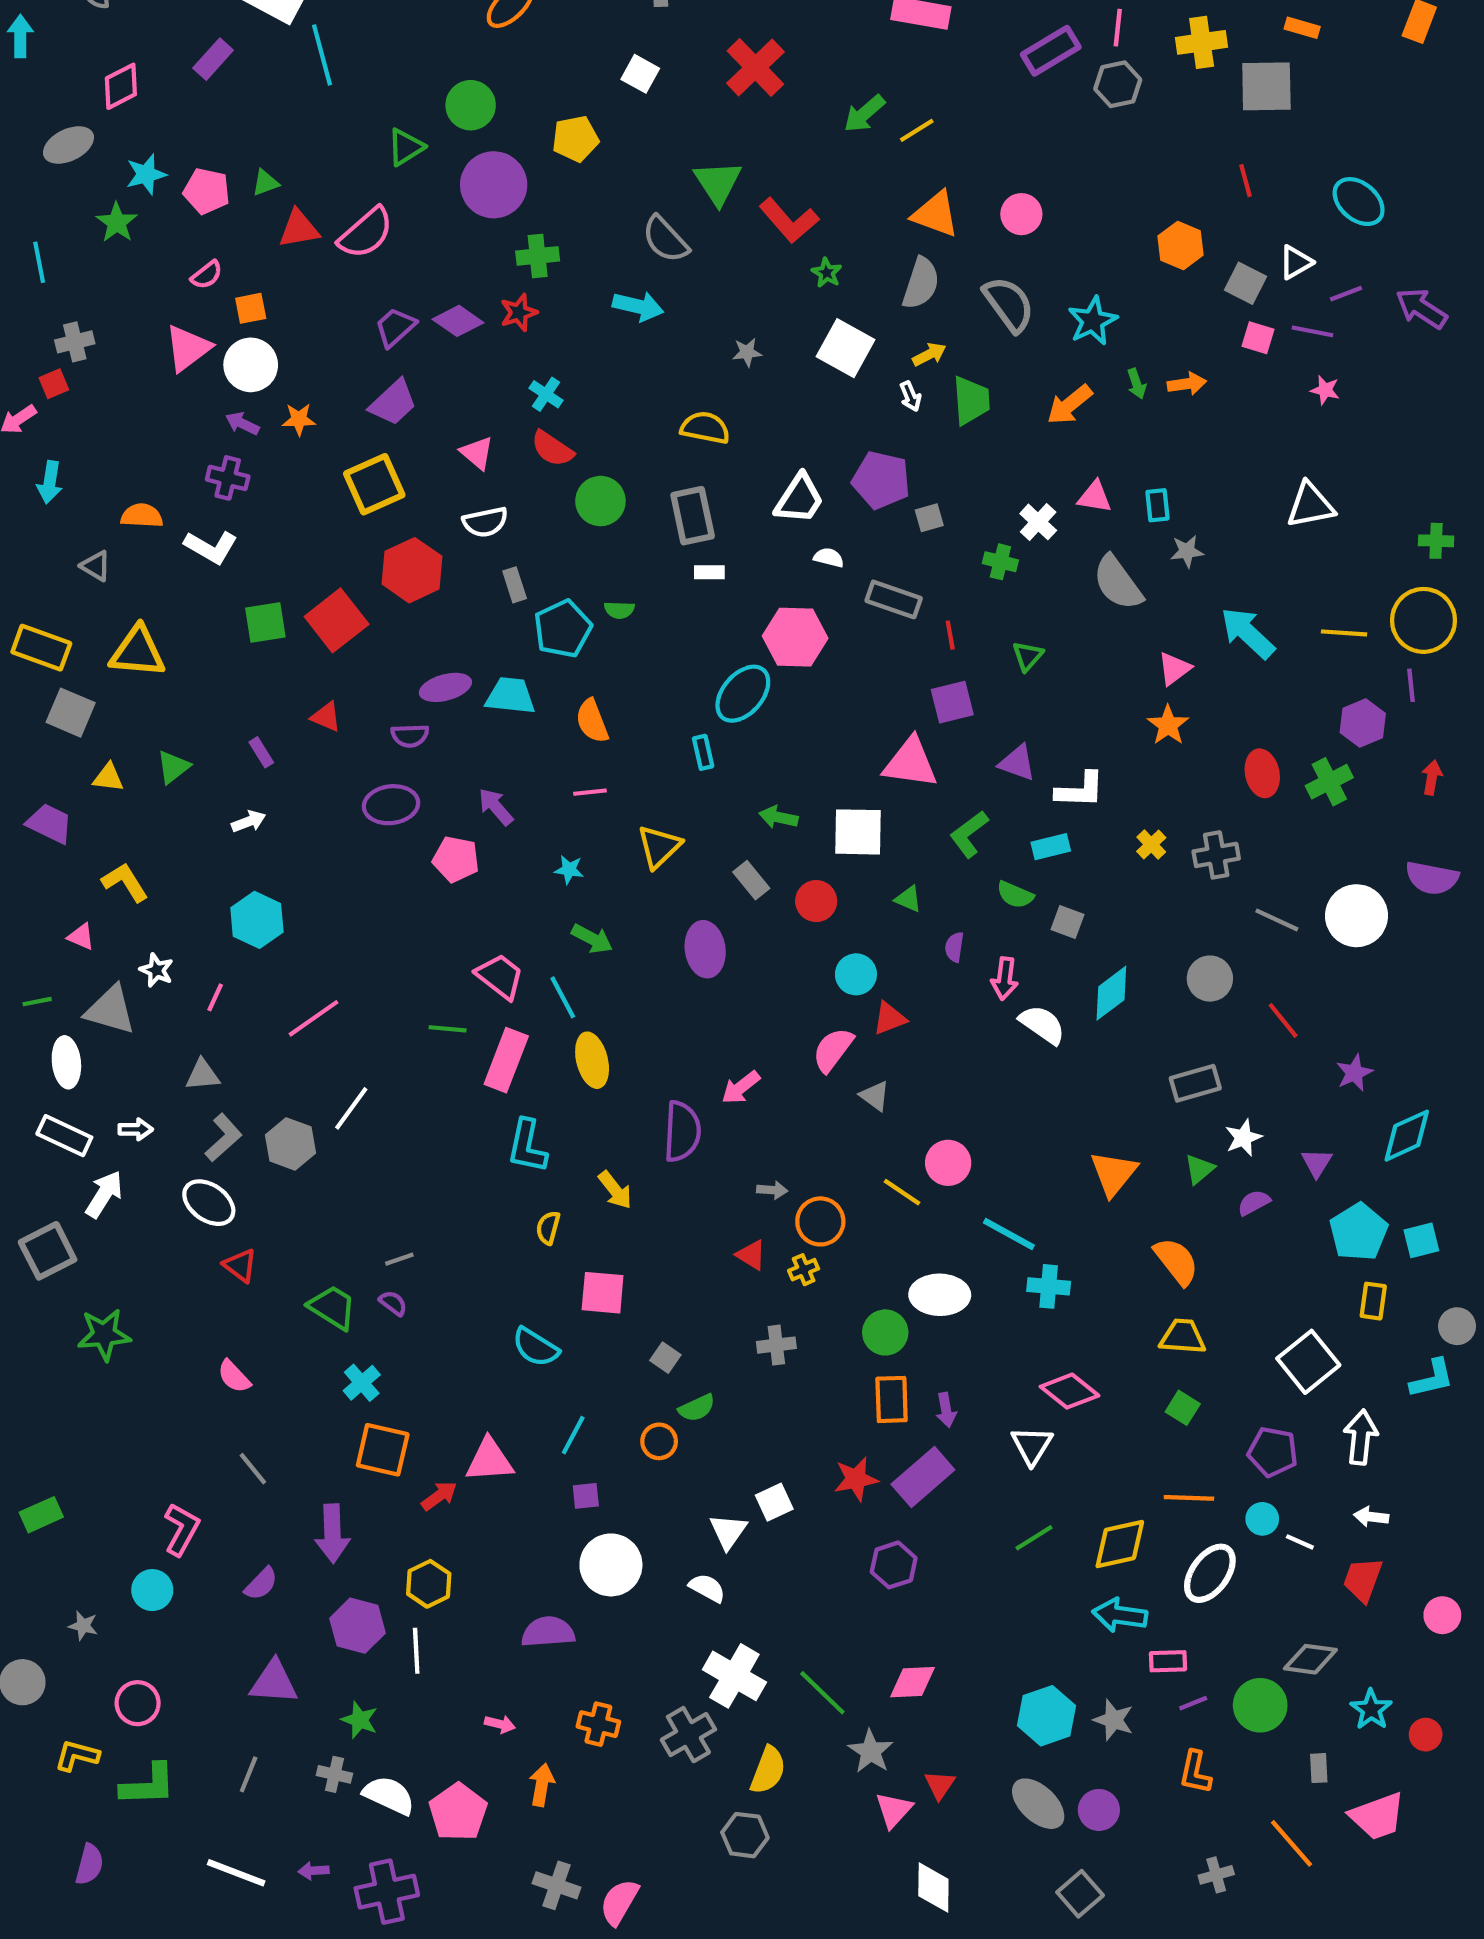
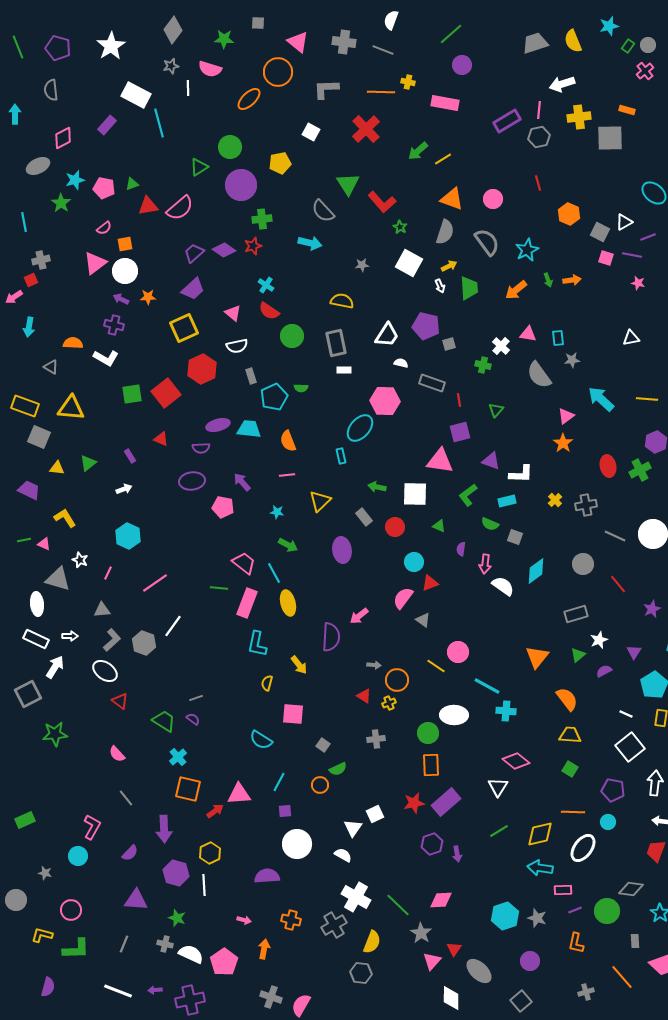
red line: (1245, 181) -> (538, 183), moved
white triangle: (1310, 505) -> (631, 338), size x0.7
green line: (37, 1002) -> (24, 540), moved
purple arrow: (946, 1410) -> (457, 854), moved
white line: (1300, 1542) -> (626, 714), moved
gray ellipse: (1038, 1804) -> (479, 971), moved

